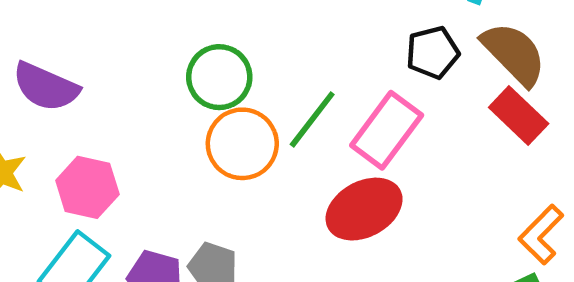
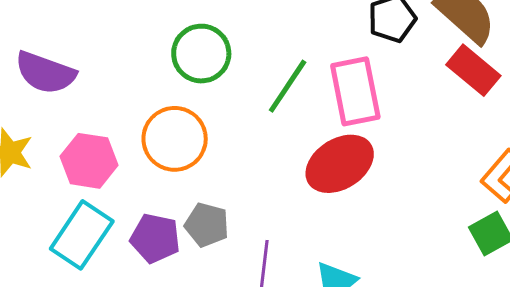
pink rectangle: (387, 130) -> (355, 91), turned -44
orange circle: (242, 144) -> (175, 139), moved

